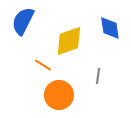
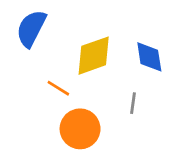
blue diamond: (110, 28) -> (149, 57), moved

